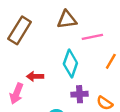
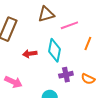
red arrow: (35, 76) -> (30, 54), moved
pink arrow: (16, 93) -> (13, 82), turned -78

